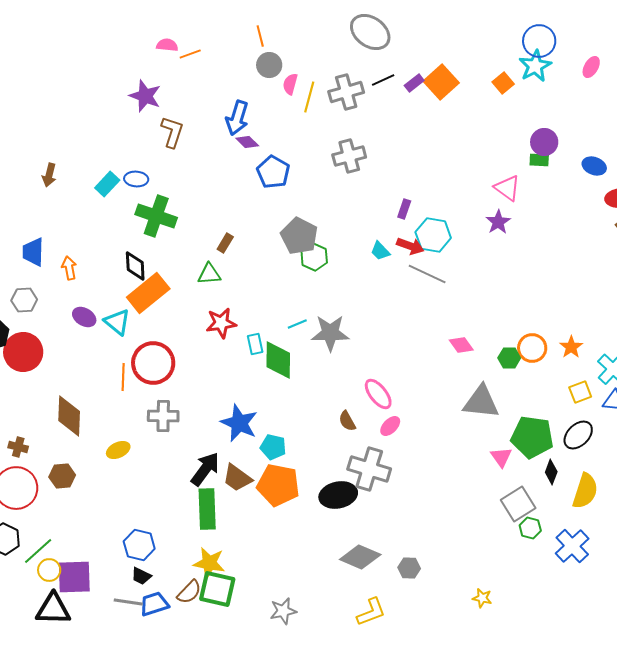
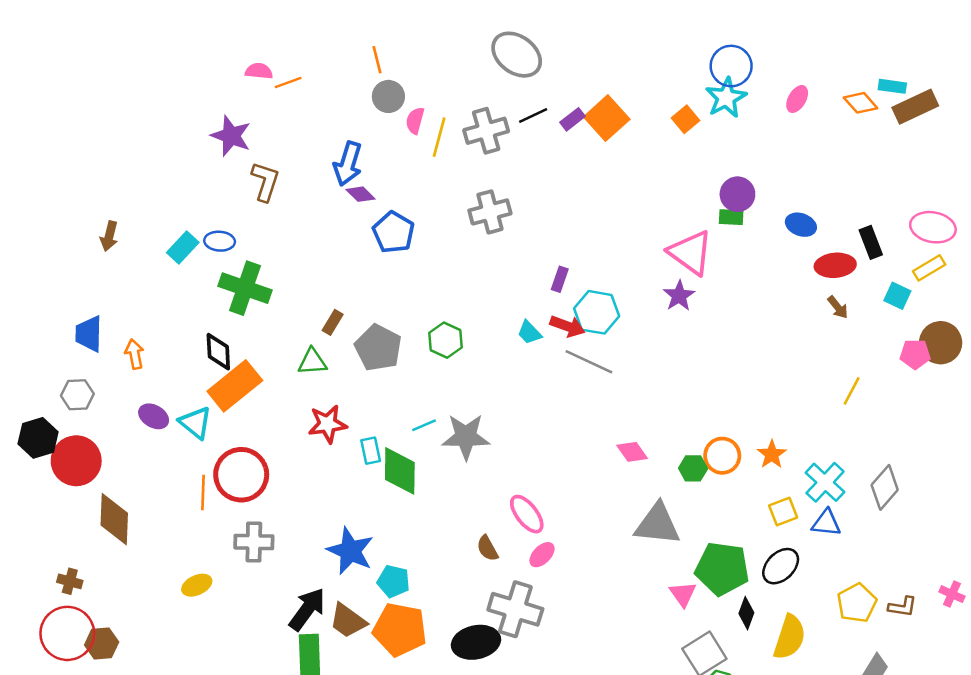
pink triangle: (507, 188) -> (691, 253), size x1.4
gray pentagon: (299, 236) -> (378, 348), moved
brown diamond: (69, 416) -> (114, 519), moved
brown hexagon: (62, 476) -> (102, 644), moved

